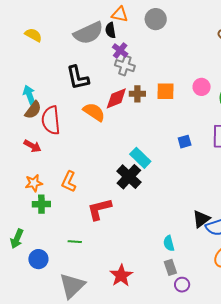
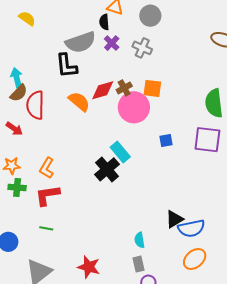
gray semicircle: (88, 33) -> (81, 42), moved
gray cross: (125, 66) -> (142, 48), moved
pink circle: (202, 87) -> (134, 107), moved, size x1.8
brown cross: (137, 94) -> (124, 88), turned -35
red L-shape: (99, 209) -> (47, 195), moved
red star: (121, 276) -> (89, 267), turned -30

